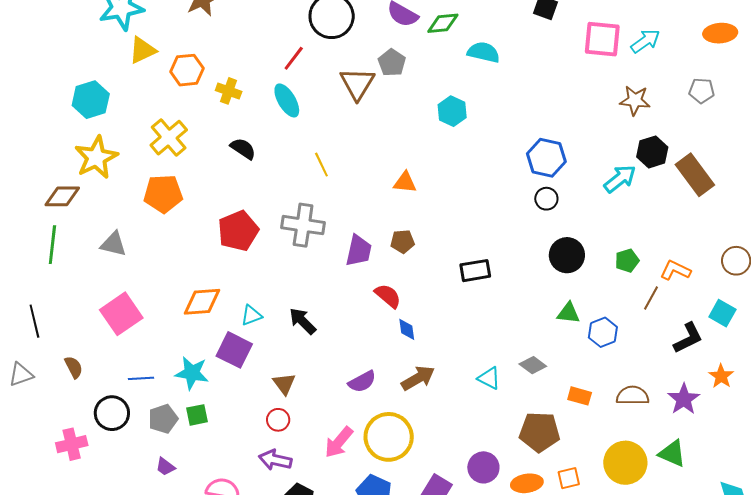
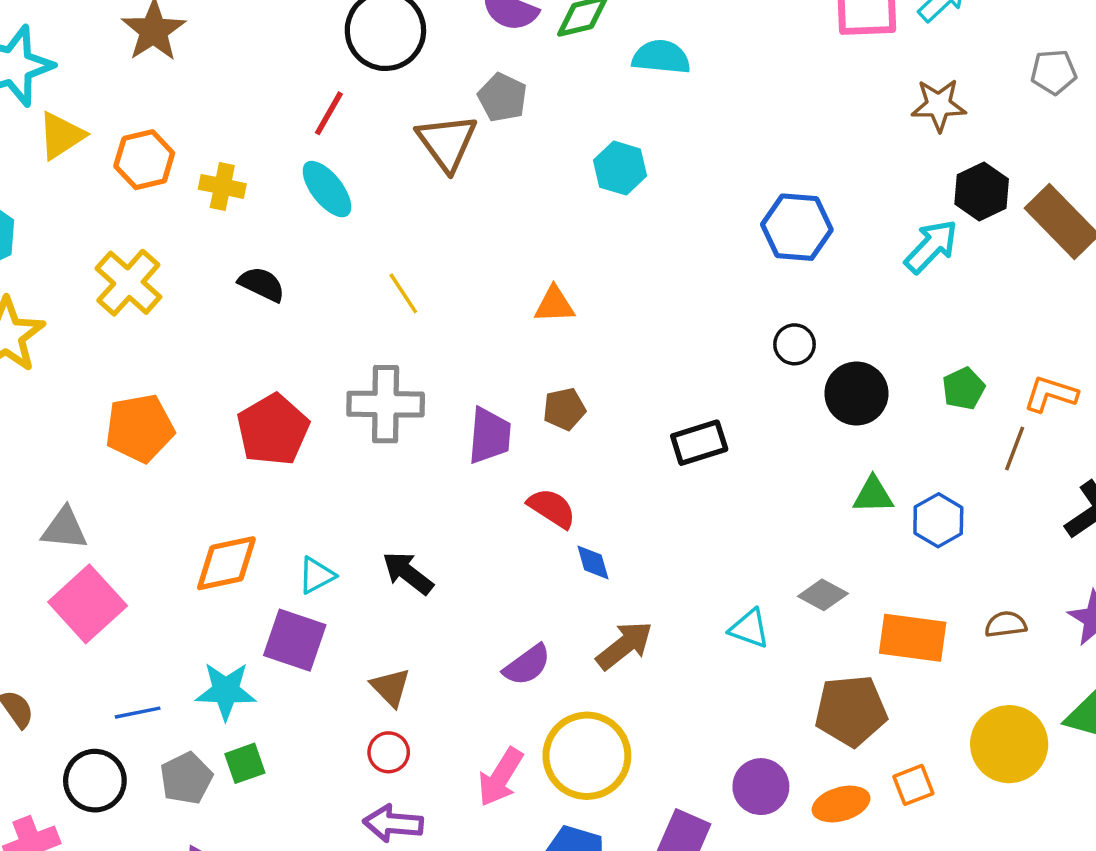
orange pentagon: (163, 194) -> (140, 428), moved
black circle: (546, 199) -> (795, 344), moved
gray triangle: (113, 244) -> (64, 529), moved
orange rectangle: (580, 396) -> (913, 638), size x1.6
brown semicircle: (633, 396) -> (1006, 624), size x0.7

